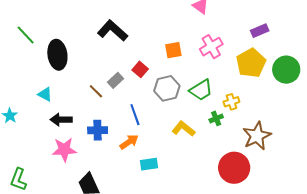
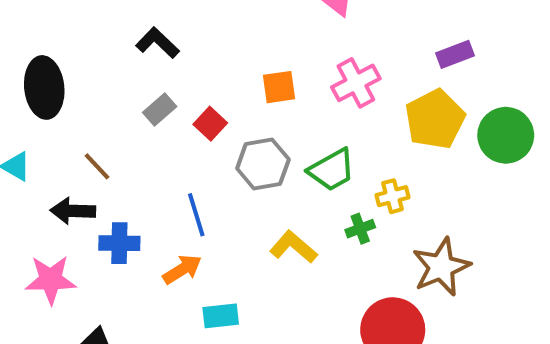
black L-shape: (113, 31) -> (157, 43), size x0.7
gray rectangle: (116, 80) -> (160, 110), moved
brown line: (96, 91) -> (97, 166), moved
black arrow: (61, 120) -> (73, 211), moved

